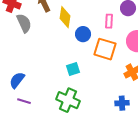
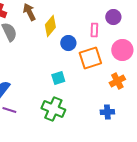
yellow diamond: (65, 17) -> (50, 26), turned 30
orange square: (105, 49) -> (90, 58), turned -35

